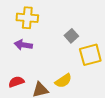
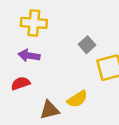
red semicircle: (16, 82) -> (21, 83), moved

